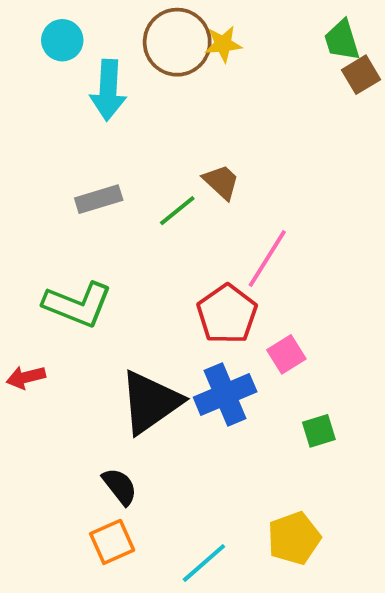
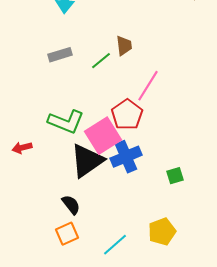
brown trapezoid: (221, 182) -> (124, 46), turned 40
green L-shape: (78, 304) -> (66, 122), moved
pink square: (286, 354) -> (103, 136), moved, size x1.8

